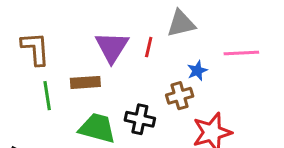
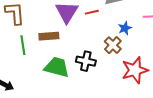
red line: (149, 47) -> (92, 12), turned 64
brown cross: (180, 96) -> (113, 45), turned -30

